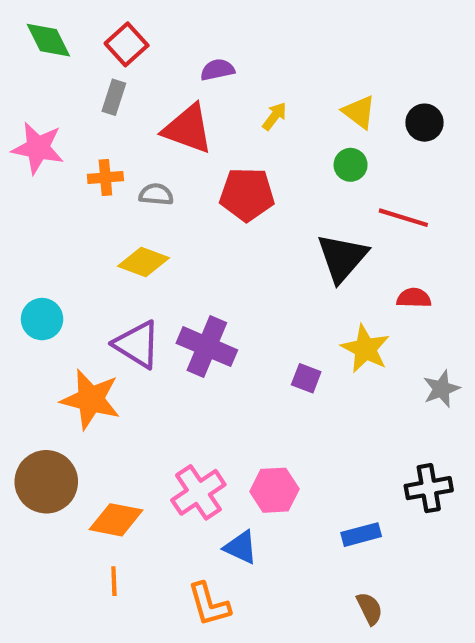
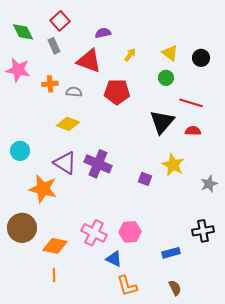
green diamond: (48, 40) -> (23, 32), moved
gray rectangle: (114, 97) -> (54, 46), turned -42
red semicircle: (414, 298) -> (193, 131), moved
pink cross: (198, 492) -> (94, 233), turned -30
orange L-shape: (209, 604) -> (127, 286), moved

